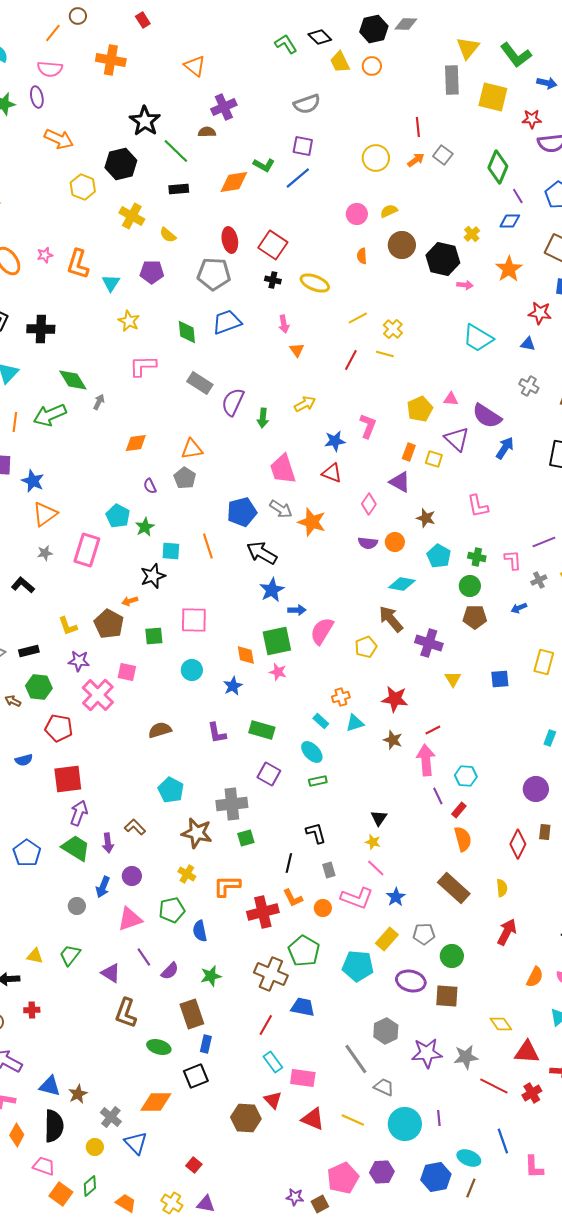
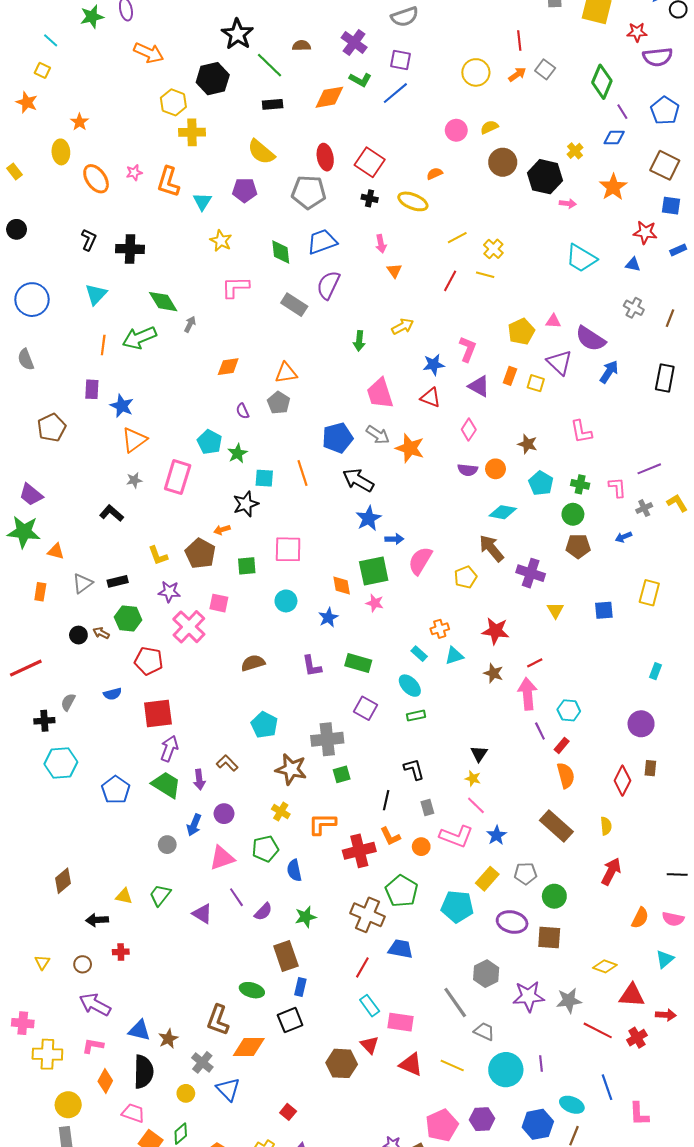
purple cross: (224, 107) -> (354, 42), moved, turned -30
yellow cross: (132, 216) -> (192, 132), moved, turned -30
yellow semicircle: (168, 235) -> (261, 152), size x1.6
orange semicircle: (362, 256) -> (435, 174), moved, turned 70
purple semicircle: (233, 402) -> (328, 285), moved
purple triangle: (400, 482) -> (479, 386), moved
brown L-shape: (126, 1013) -> (218, 1020), moved
yellow diamond: (501, 1024) -> (605, 966), turned -35

